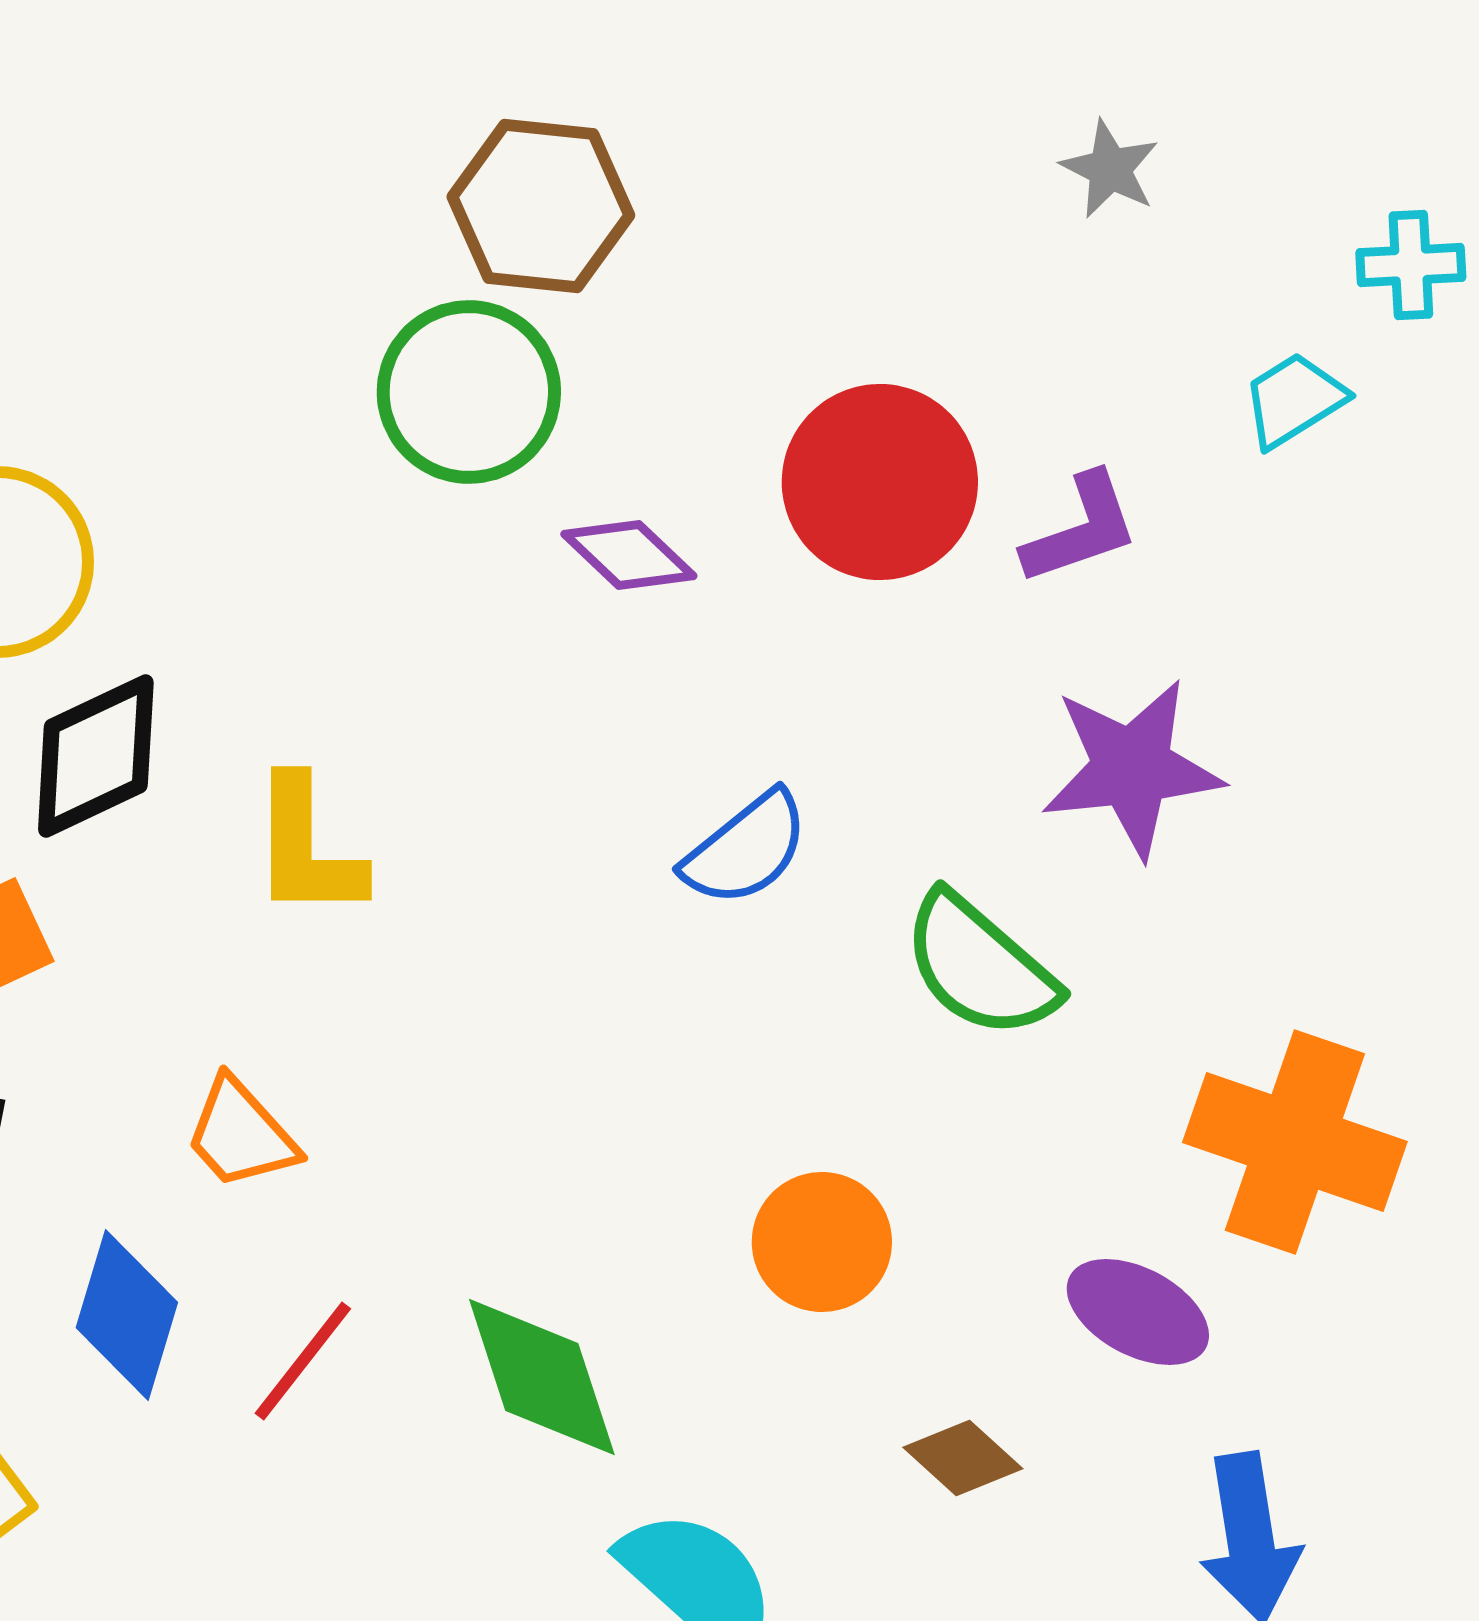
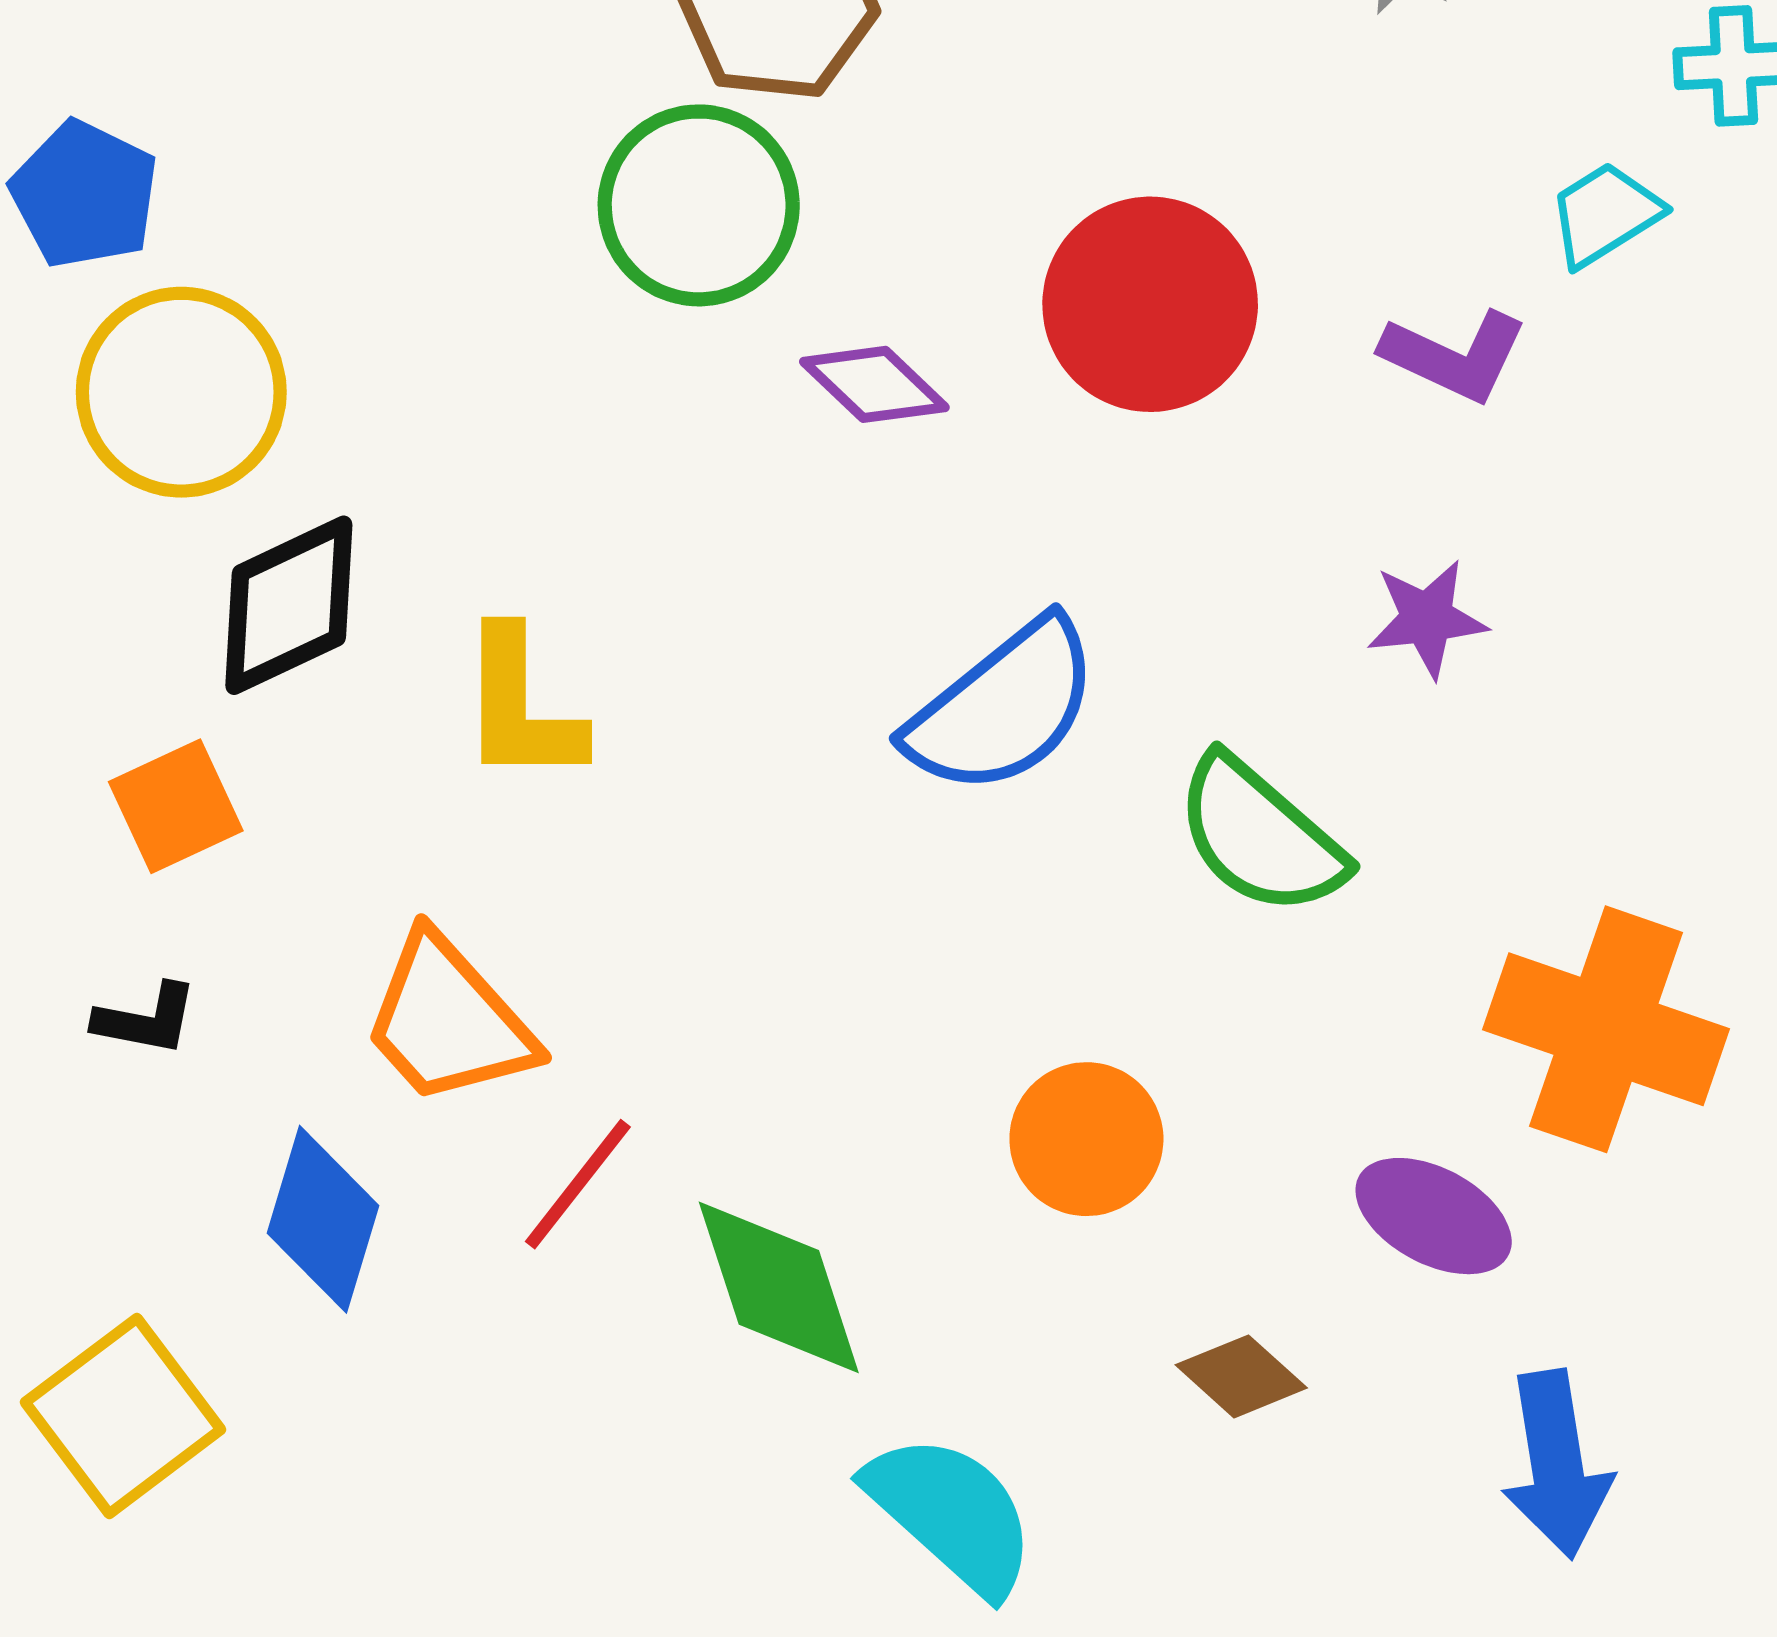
purple L-shape: (1081, 529) -> (1454, 356), moved, turned 44
purple star: (1132, 768) -> (1427, 618), size x0.6
blue semicircle: (746, 849) -> (1003, 707), size x1.4
orange trapezoid: (241, 1134) -> (448, 1021), size x1.4
red line: (303, 1361) -> (578, 1184), moved

